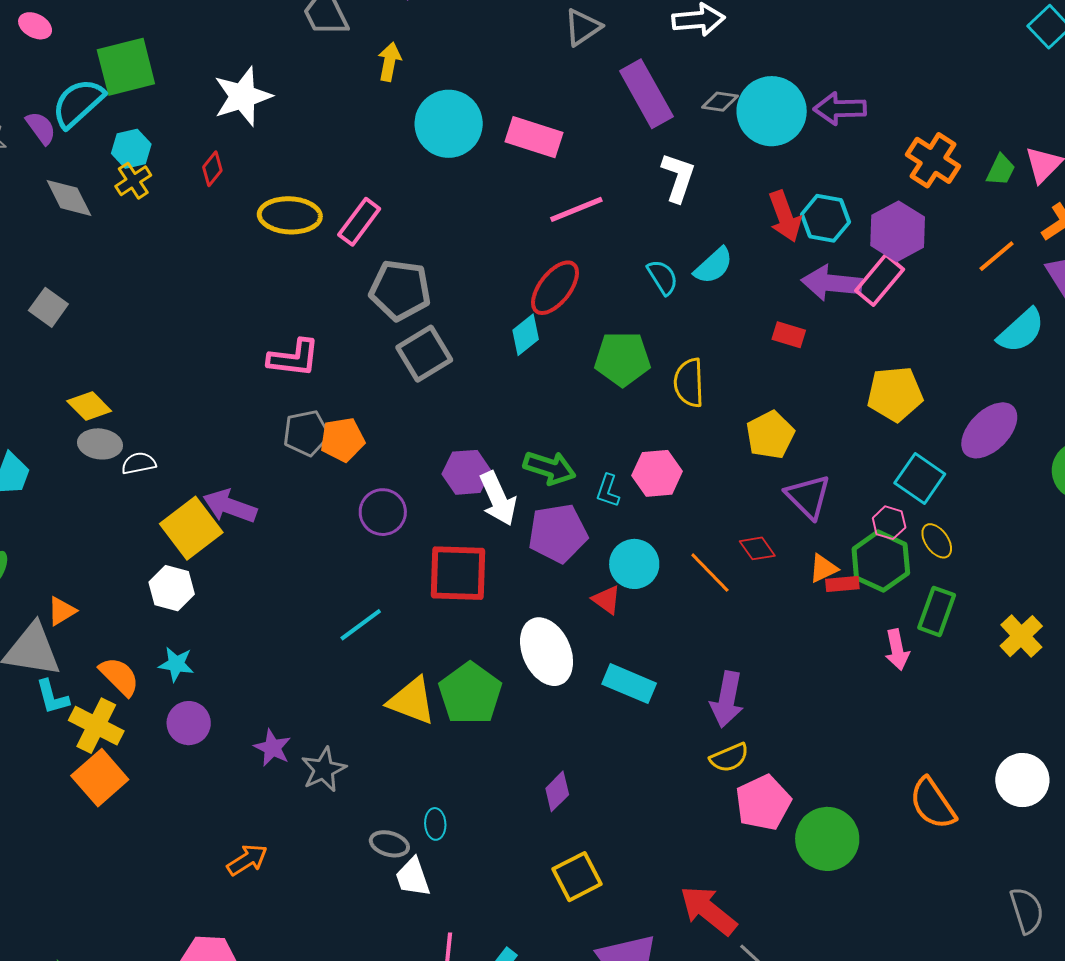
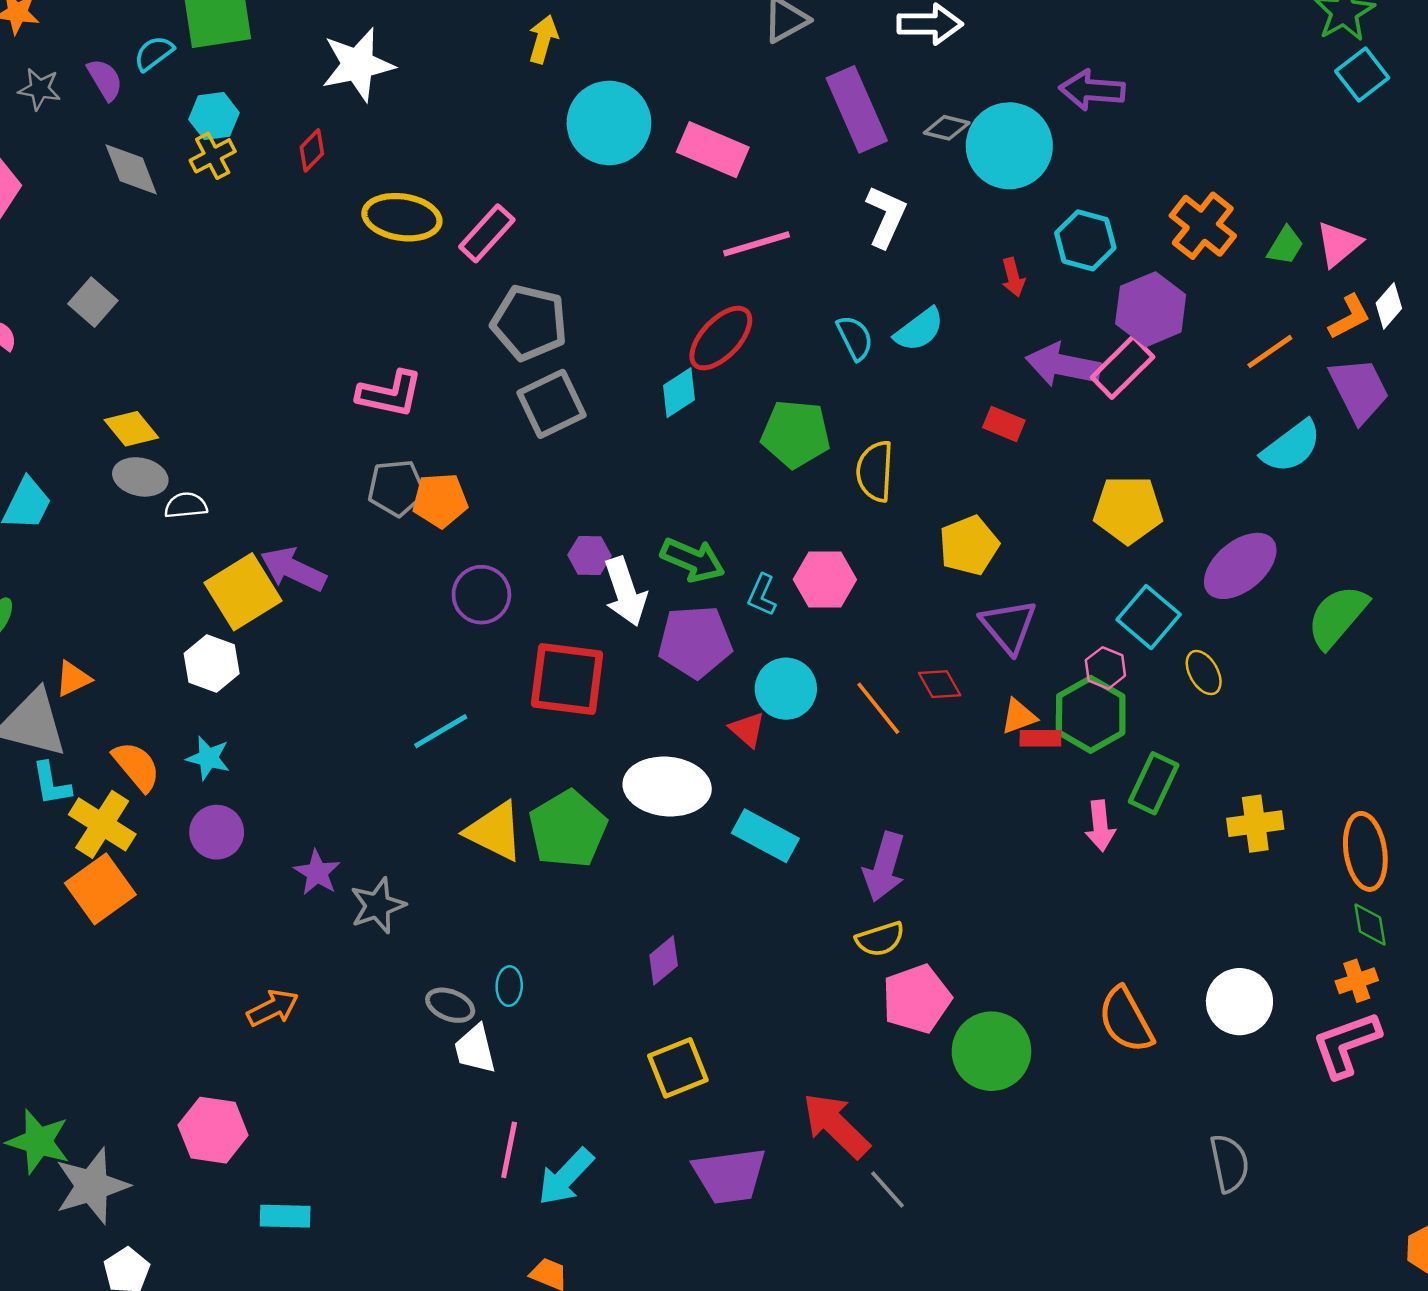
cyan semicircle: (78, 103) -> (154, 53), size x0.6
purple arrow: (840, 109) -> (1092, 90), moved
red arrow: (785, 216) -> (1013, 277), size x0.6
cyan hexagon: (825, 218) -> (1085, 240), moved
purple hexagon: (466, 472) -> (589, 555), size x0.7
yellow ellipse: (937, 541) -> (1204, 673), moved
yellow cross: (1021, 636) -> (1255, 824), turned 30
white ellipse: (547, 652) -> (667, 787), turned -66

